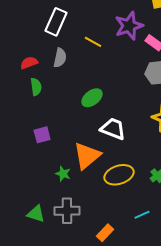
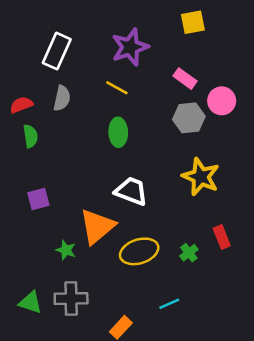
purple star: (129, 26) -> (130, 47), moved
yellow line: (93, 42) -> (117, 88), moved
green ellipse: (92, 98) -> (118, 132), moved, turned -55

